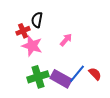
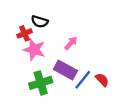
black semicircle: (37, 20) -> (40, 22), turned -84
purple rectangle: (61, 79) -> (65, 70), moved

